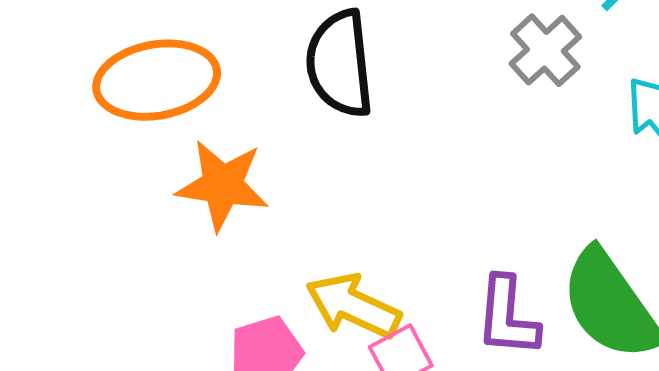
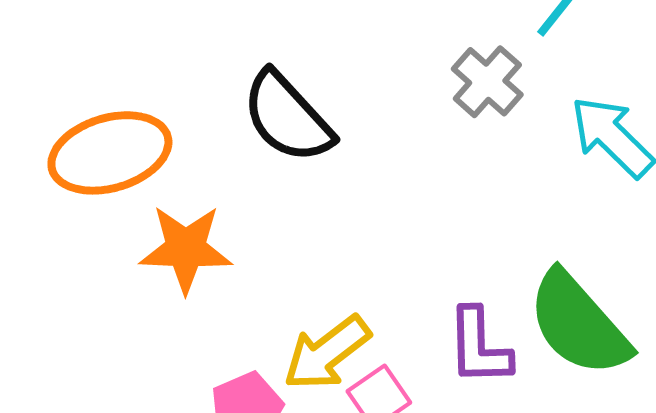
black semicircle: (340, 64) -> (287, 117), turned -30
yellow arrow: (353, 306) -> (327, 353), turned -56

